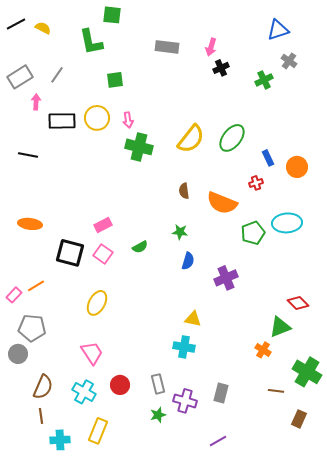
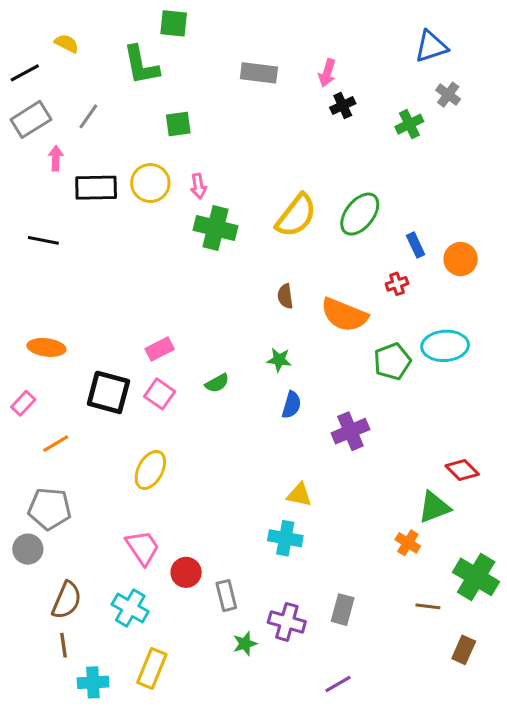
black line: (16, 24) -> (25, 73), moved
pink rectangle: (14, 295) -> (23, 403), moved
gray rectangle: (158, 384) -> (226, 596), moved
red circle: (120, 385) -> (186, 572), moved

